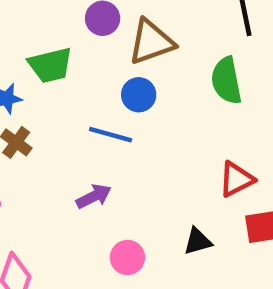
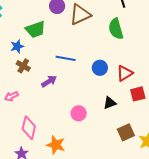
blue circle: (139, 95) -> (100, 68), moved
purple arrow: (94, 196) -> (49, 81), moved

